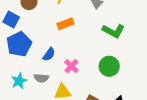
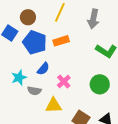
blue pentagon: (19, 44) -> (35, 42), moved, turned -30
cyan star: (19, 81) -> (19, 78), moved

